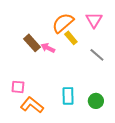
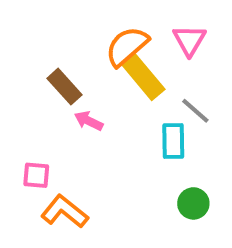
yellow rectangle: (71, 38) -> (143, 77), size x1.6
pink arrow: (48, 48) -> (89, 121), moved
cyan rectangle: (68, 96) -> (173, 141), moved

